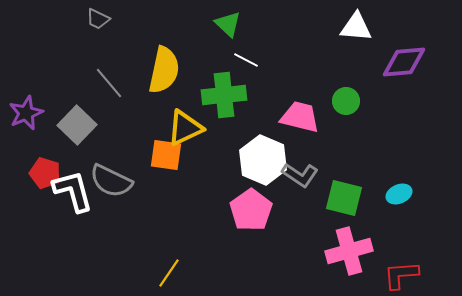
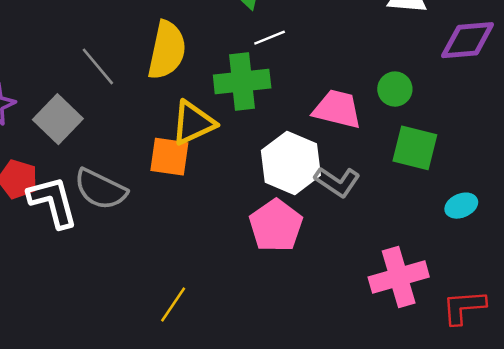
white line: (246, 60) -> (270, 38), turned -50
green square: (344, 198) -> (415, 148), moved

